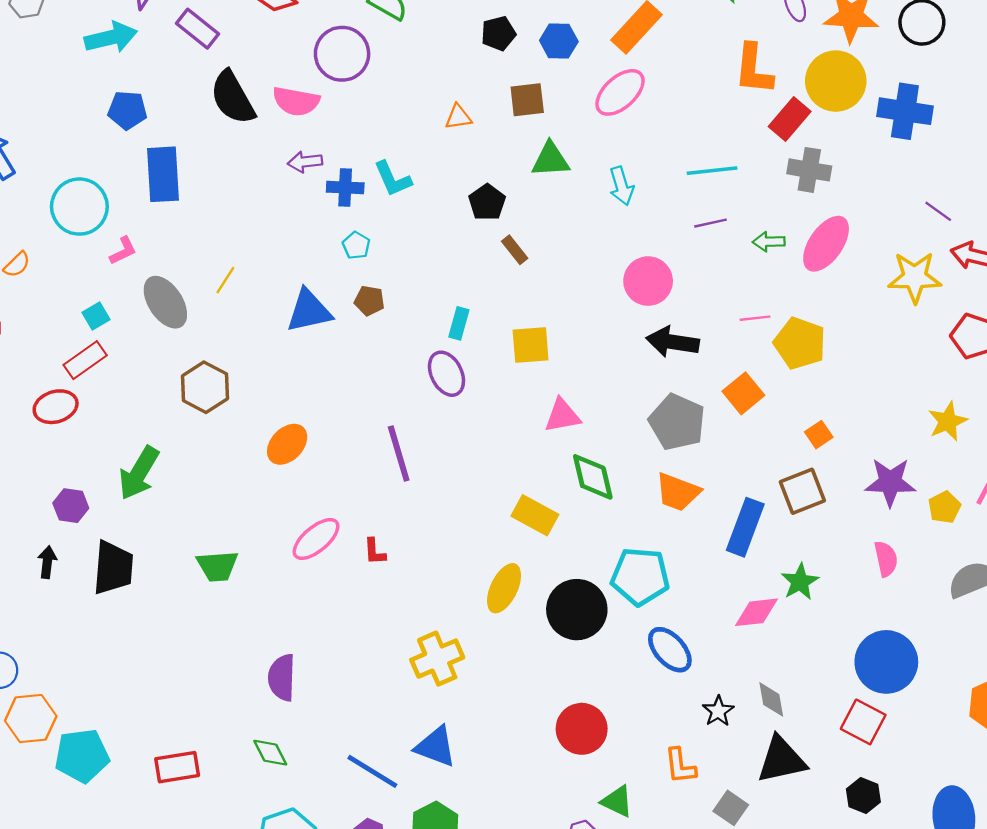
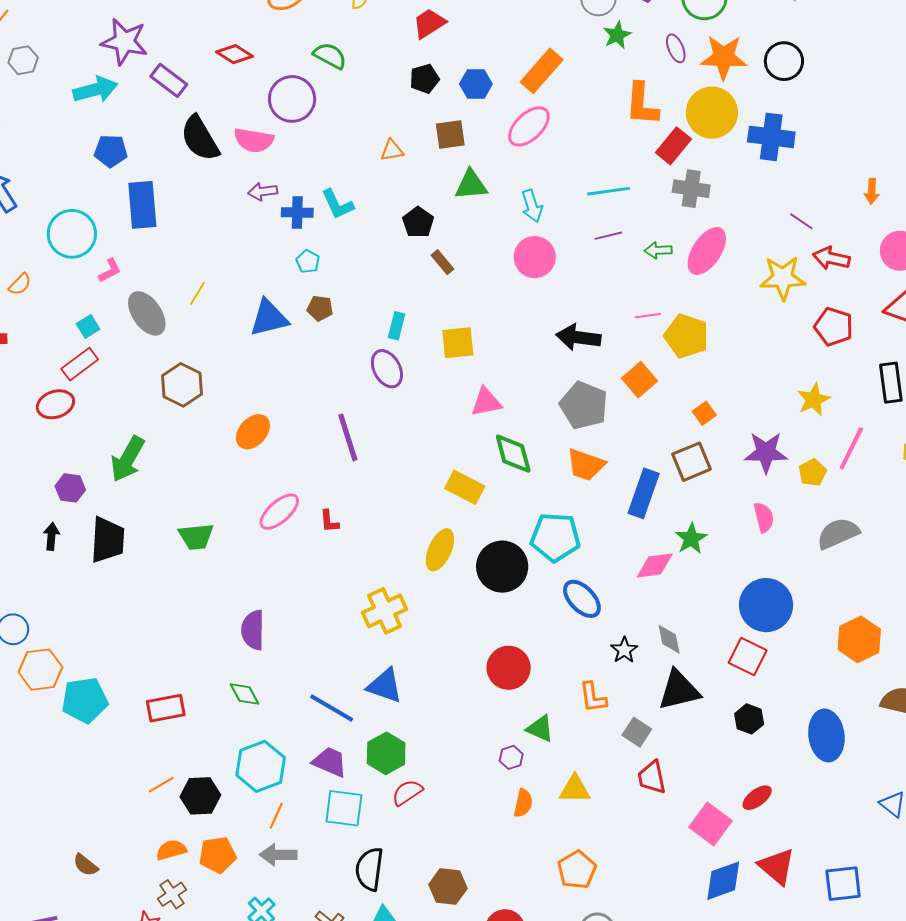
pink circle: (648, 281) -> (535, 257), moved

